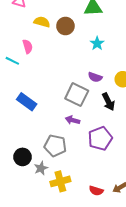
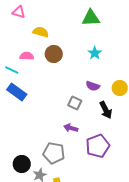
brown circle: (65, 26) -> (54, 54), moved
pink semicircle: (28, 46) -> (27, 56), turned -72
gray square: (77, 95) -> (75, 103), size x0.6
blue rectangle: (27, 102) -> (17, 92), moved

